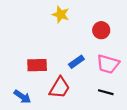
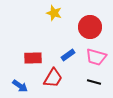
red circle: (101, 30) -> (90, 27), size x1.5

